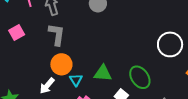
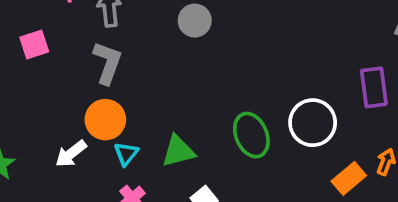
green triangle: (103, 73) -> (178, 151), turned -30
green ellipse: (140, 77) -> (251, 135), moved

